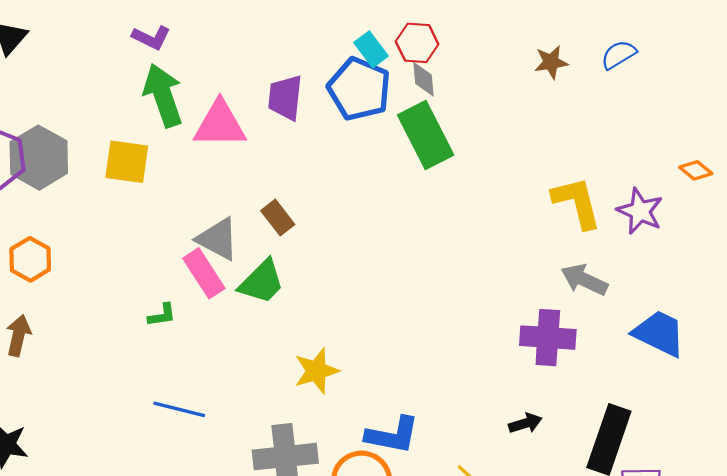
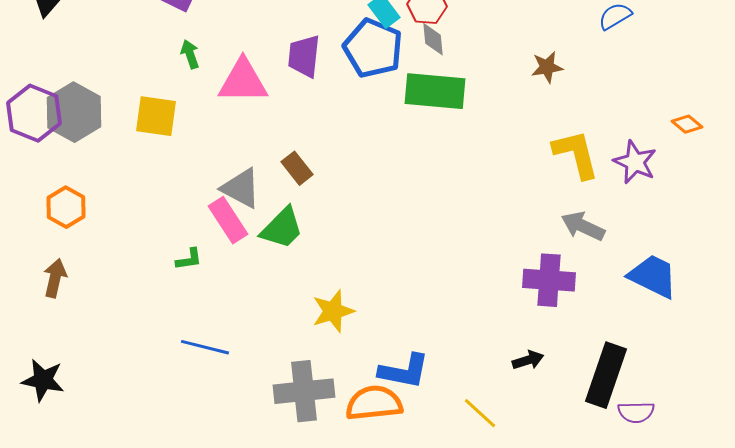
brown star: (551, 62) -> (547, 67), moved
green arrow: (163, 95) -> (190, 54), size x0.5
green rectangle: (426, 135) -> (435, 91), turned -58

